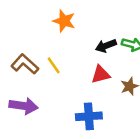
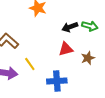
yellow line: (54, 65) -> (30, 64), moved

